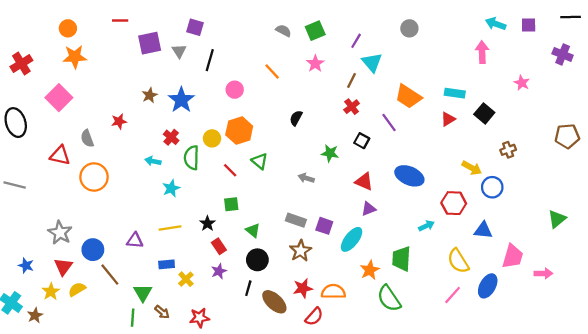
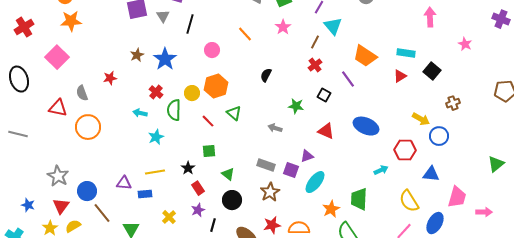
purple triangle: (369, 209) -> (307, 156), moved
blue rectangle: (167, 264) -> (145, 194), moved
black line: (248, 288) -> (213, 225), moved

